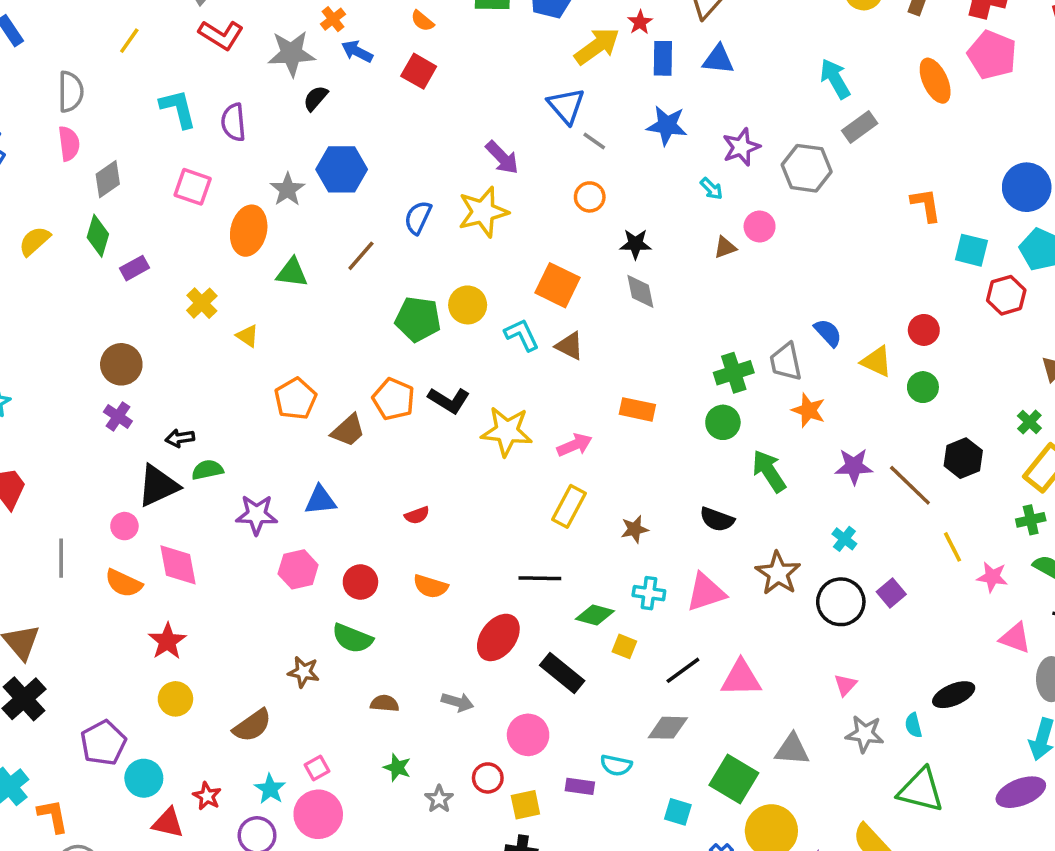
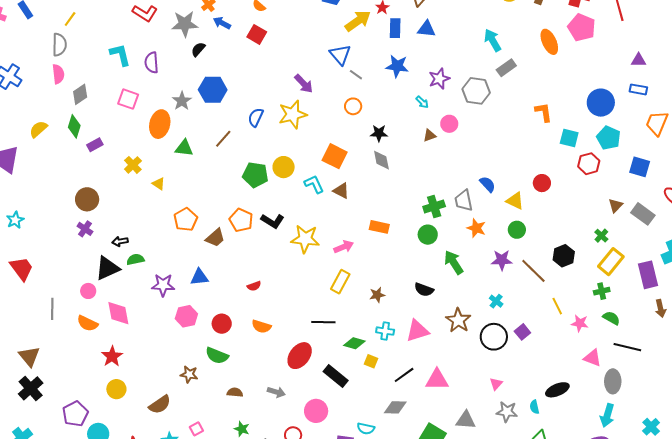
yellow line: (129, 41) -> (70, 19), moved
green circle: (923, 387) -> (517, 230), moved

